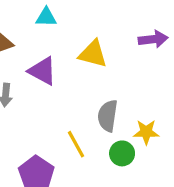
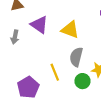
yellow triangle: (93, 54) -> (70, 30), moved

